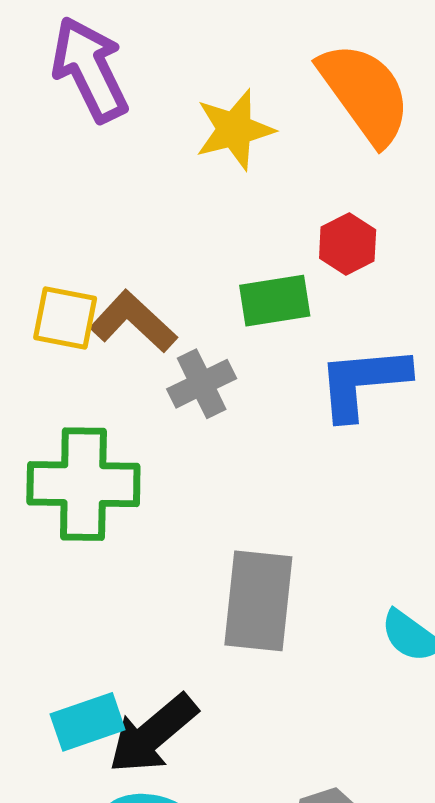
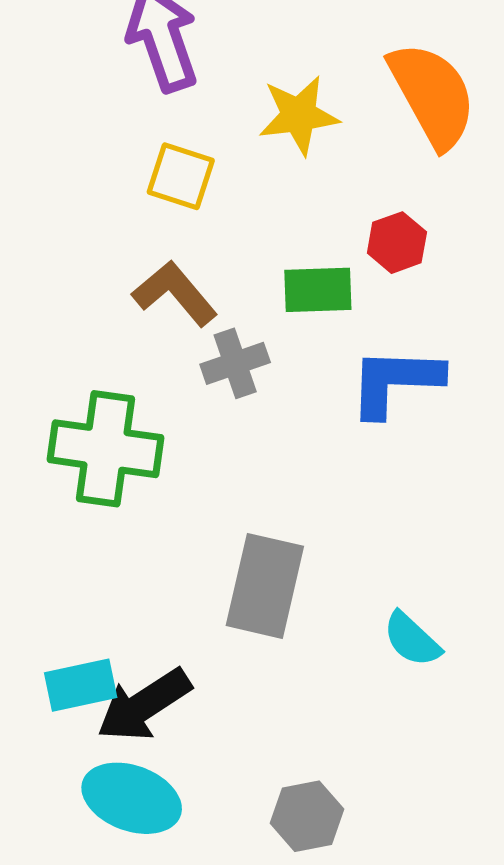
yellow square: (65, 318) -> (181, 176), moved

